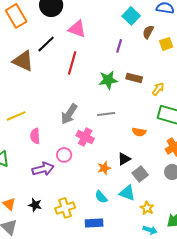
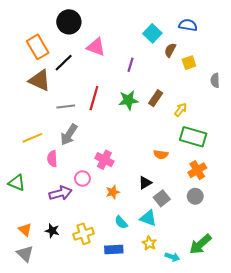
orange rectangle: (16, 16) -> (38, 47), moved
purple line: (119, 46) -> (130, 65), moved
red line: (72, 63) -> (94, 98), moved
brown rectangle: (134, 78) -> (156, 98), turned -70
gray arrow: (69, 114) -> (69, 135), moved
gray line: (106, 114) -> (66, 106), moved
orange star: (104, 168) -> (113, 192), moved
yellow star: (147, 208) -> (149, 243), moved

